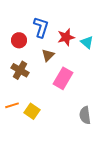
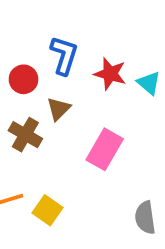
red star: (66, 37) -> (110, 74), turned 30
brown triangle: (48, 55) -> (59, 109), moved

